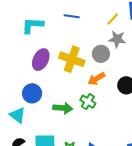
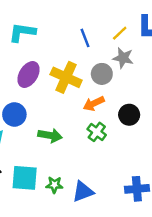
blue line: (72, 16) -> (85, 38), moved, turned 56
green cross: (88, 102) -> (97, 132), moved

